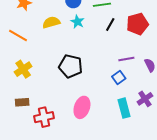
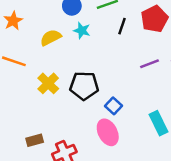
yellow cross: (23, 69) -> (48, 83), moved
blue square: (119, 77) -> (113, 106), moved
pink ellipse: (82, 107) -> (108, 132), turned -35

